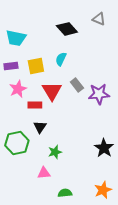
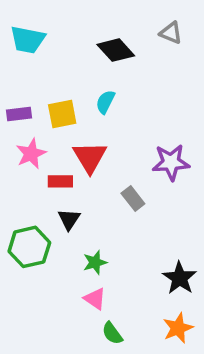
cyan trapezoid: (16, 38) -> (28, 40), moved
gray rectangle: (77, 85) -> (133, 199), moved
black star: (104, 148) -> (180, 278), moved
pink triangle: (44, 173) -> (95, 299), moved, turned 40
green semicircle: (65, 193) -> (112, 333), turned -120

